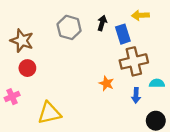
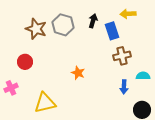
brown star: (22, 41) -> (36, 29), moved
brown cross: (134, 61) -> (122, 56), size x0.7
orange star: (106, 83) -> (78, 73), moved

